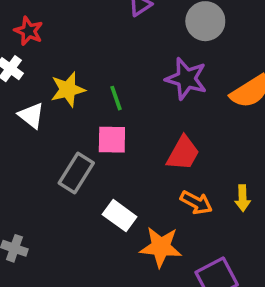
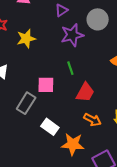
purple star: (186, 79) -> (72, 35), moved, turned -30
yellow star: (68, 90) -> (26, 39), moved
green line: (116, 98) -> (70, 68), moved

